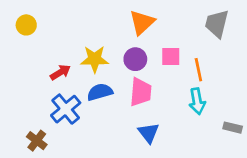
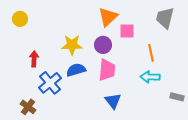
pink square: (171, 57) -> (127, 31), moved
red arrow: (60, 72) -> (34, 59), moved, turned -56
cyan arrow: (197, 101) -> (150, 77), turned 102

